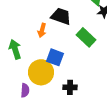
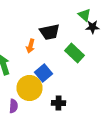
black trapezoid: (61, 16) -> (50, 32), turned 150
blue square: (55, 57) -> (44, 73), turned 30

